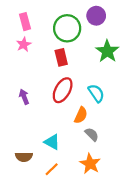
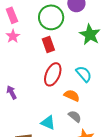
purple arrow: (24, 97) -> (12, 92), moved
orange semicircle: (81, 115) -> (72, 96), turned -84
gray semicircle: (92, 134) -> (75, 116), moved

